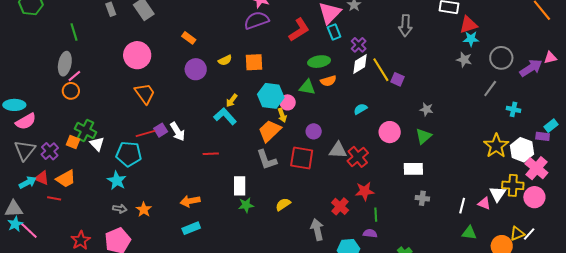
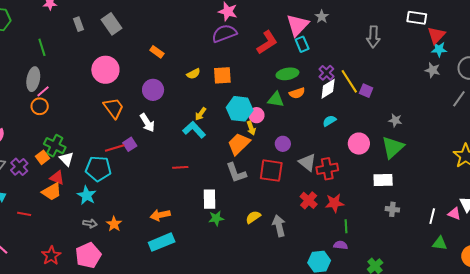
red triangle: (468, 25) -> (436, 35), turned -30
purple cross: (359, 45) -> (326, 73), moved
white diamond: (360, 64) -> (328, 89), moved
purple circle: (196, 69) -> (153, 90), moved
white arrow: (178, 132) -> (147, 123), moved
green triangle: (424, 136) -> (393, 147), size x1.4
orange square: (73, 142) -> (42, 157), turned 32
gray triangle: (338, 150) -> (307, 162), turned 36
red cross: (358, 157) -> (327, 169), turned 30
red triangle: (42, 178) -> (57, 178), moved
orange trapezoid: (66, 179) -> (52, 192), moved
red cross: (340, 206) -> (309, 200), moved
cyan rectangle: (191, 228) -> (162, 242), size x1.4
gray arrow: (317, 230) -> (279, 226), moved

